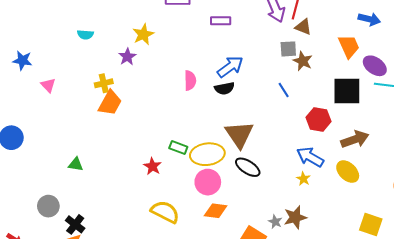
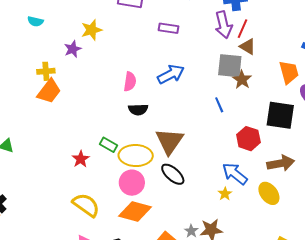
gray square: (288, 49) -> (230, 66), size x1.5
black semicircle: (224, 88) -> (138, 110), moved
orange diamond: (216, 211) -> (135, 212), size x1.4

